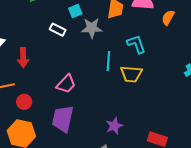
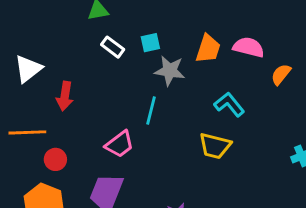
white rectangle: (58, 30) -> (113, 47), moved
cyan L-shape: (136, 44) -> (229, 104), turned -30
cyan line: (108, 61) -> (151, 111), moved

